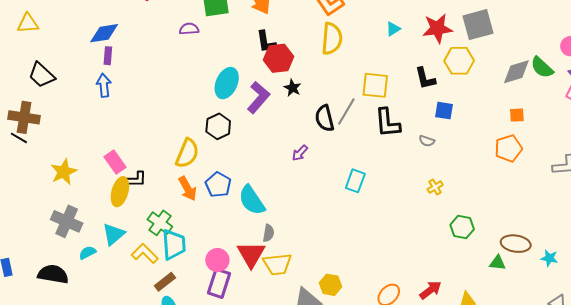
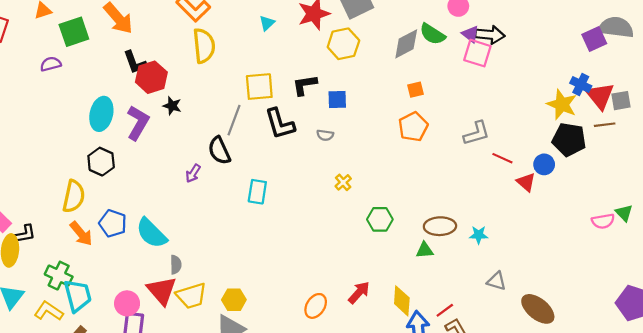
black L-shape: (425, 78) -> (305, 85), moved, turned 105
black semicircle: (325, 118) -> (219, 151), moved
yellow hexagon: (330, 285) -> (234, 300), moved

